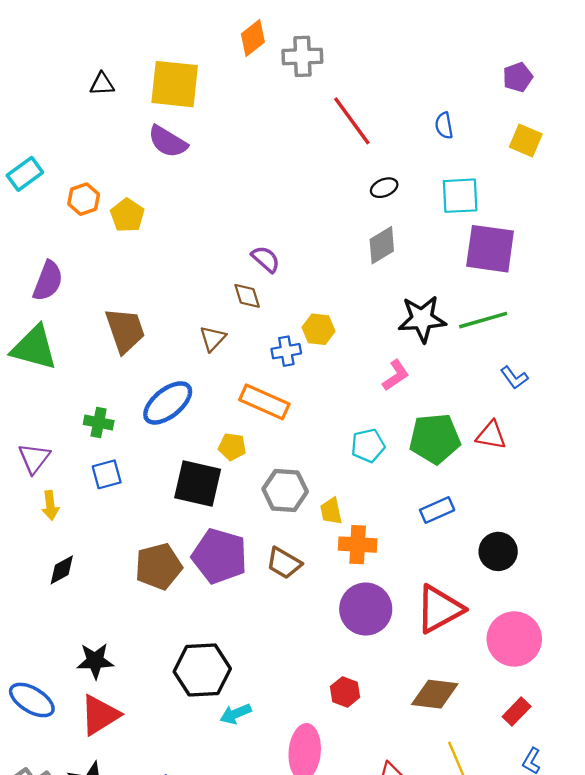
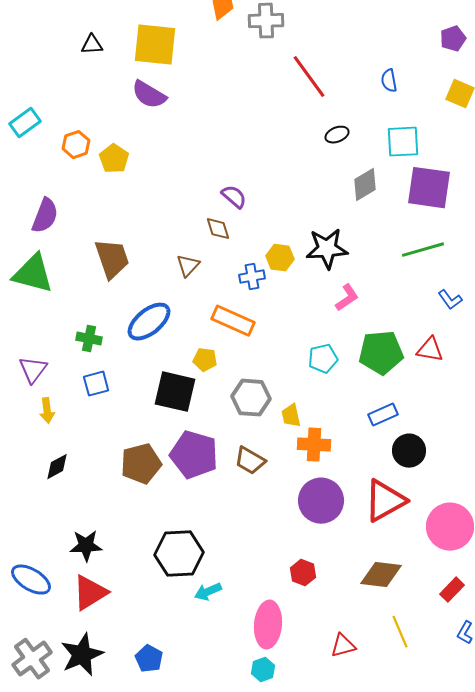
gray diamond: (382, 245) -> (365, 185), moved
black star: (422, 319) -> (327, 249), moved
black circle: (498, 551) -> (409, 451), moved

